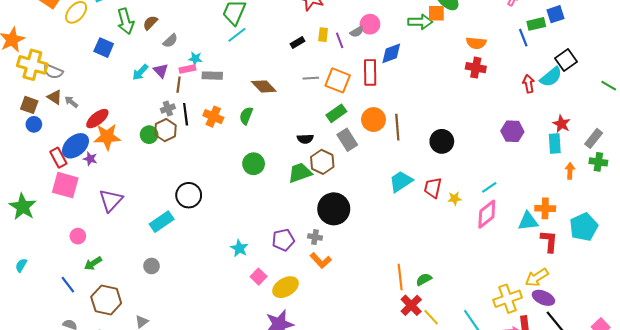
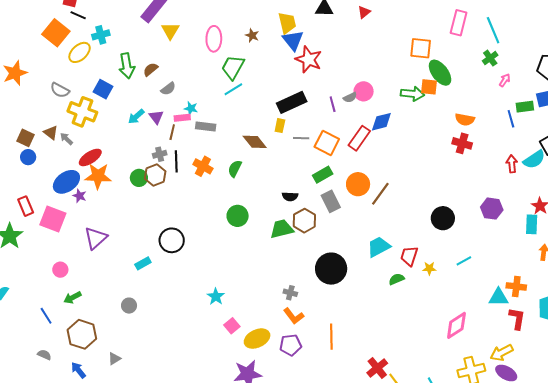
yellow rectangle: (323, 35) -> (280, 126), moved
black rectangle: (298, 42) -> (292, 102), size x2.0
yellow cross: (32, 65) -> (82, 112), moved
gray semicircle: (53, 71) -> (60, 90), moved
red rectangle: (370, 72) -> (359, 138), turned 30
brown line: (397, 127) -> (380, 194), turned 35
black circle: (442, 141) -> (443, 218), moved
red rectangle: (58, 158) -> (26, 206), moved
black circle: (334, 209) -> (331, 269), moved
pink diamond: (487, 214) -> (456, 325), moved
cyan rectangle: (162, 222) -> (143, 263), size x0.7
purple pentagon: (283, 240) -> (291, 345), moved
orange line: (400, 277) -> (331, 337), moved
green semicircle: (424, 279) -> (396, 279), moved

